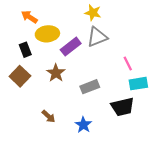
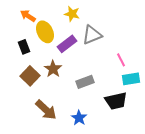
yellow star: (93, 13) -> (72, 14), moved
yellow ellipse: (47, 34) -> (45, 32), turned 70
brown square: (20, 76) -> (30, 76), moved
brown arrow: (48, 116) -> (46, 110), size x1.6

